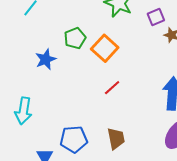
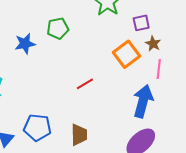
orange square: (105, 48) -> (126, 54), moved

